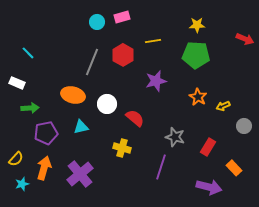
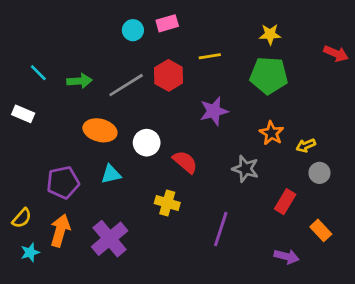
gray line: (92, 62) -> (126, 85), turned 36
green arrow: (30, 108) -> (79, 81), moved
gray circle: (244, 126) -> (319, 173), moved
gray star: (175, 137) -> (245, 169), moved
purple arrow: (209, 187) -> (287, 257), size x0.7

